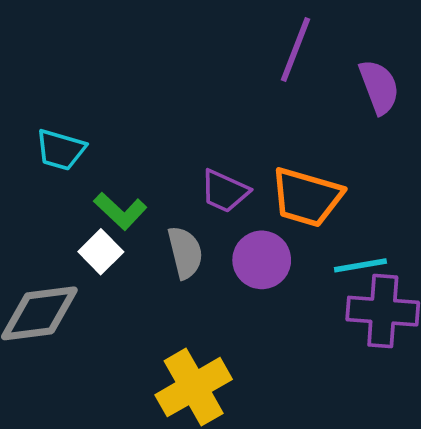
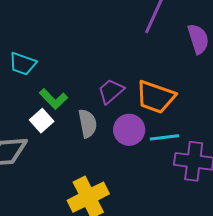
purple trapezoid: (225, 191) -> (111, 91), turned 112
cyan line: (360, 265) -> (164, 137), moved

